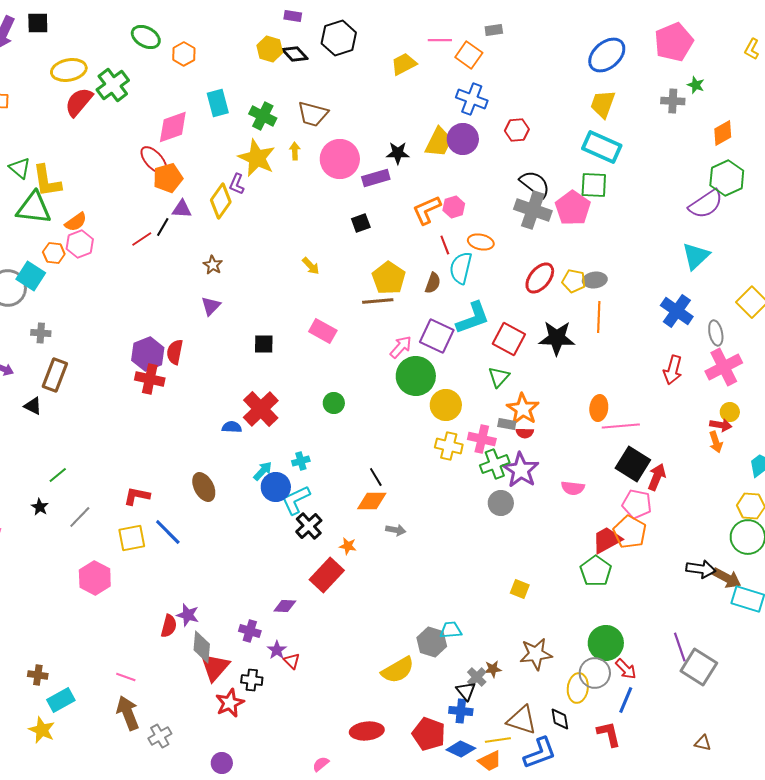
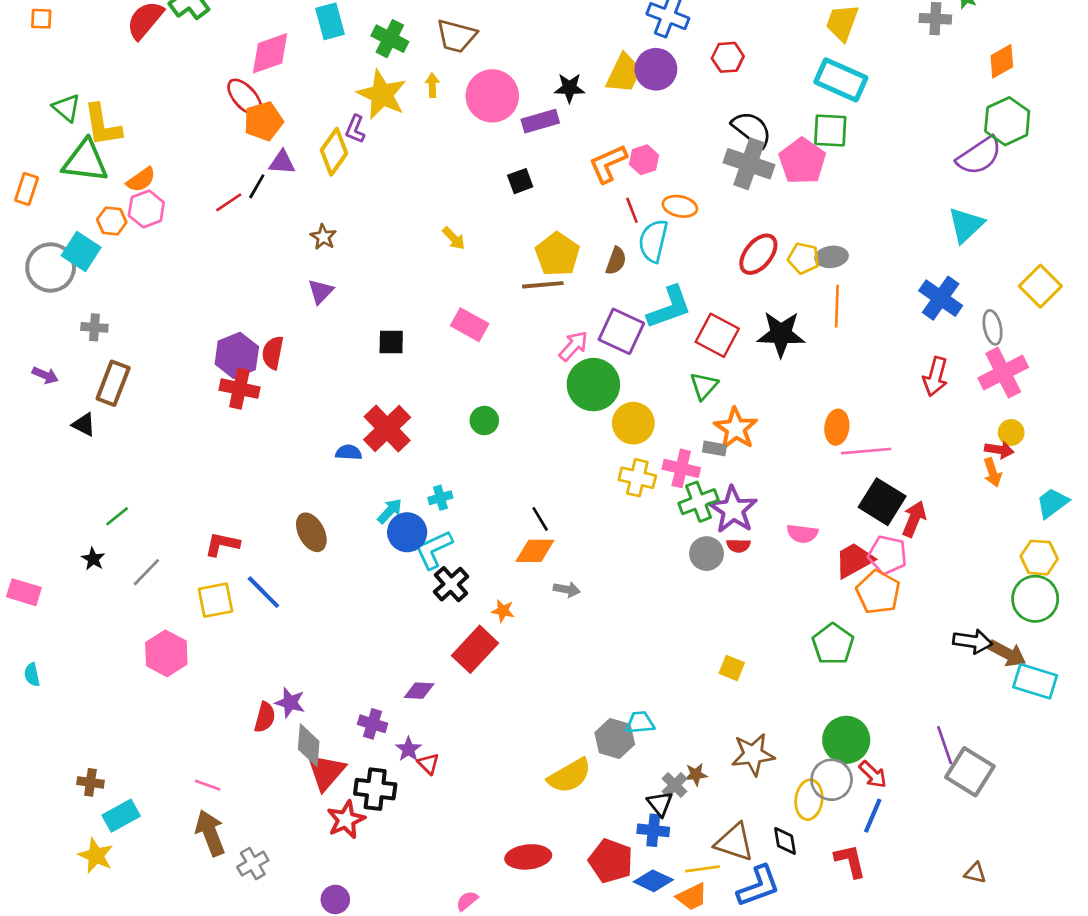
red semicircle: (525, 433) -> (738, 546), moved
red trapezoid: (607, 540) -> (854, 560), moved
black cross: (252, 680) -> (375, 789), size x1.4

